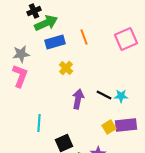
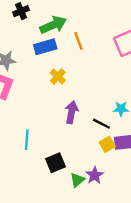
green arrow: (46, 23) -> (53, 25), moved
black line: (104, 95) -> (101, 124), moved

